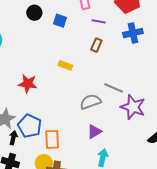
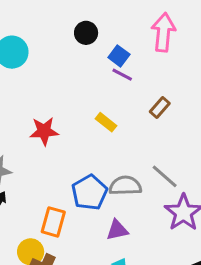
purple line: (99, 21) -> (122, 75), moved
red star: (28, 84) -> (44, 131), turned -30
blue pentagon: (30, 126) -> (89, 192), moved

